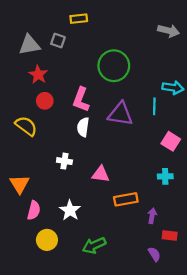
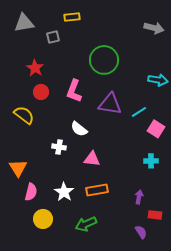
gray square: (58, 41) -> (53, 37), turned -32
gray triangle: (29, 45) -> (24, 23), moved
cyan line: (154, 106) -> (139, 112), moved, turned 56
white semicircle: (83, 127) -> (79, 129), moved, turned -60
orange rectangle: (126, 199) -> (97, 190), moved

